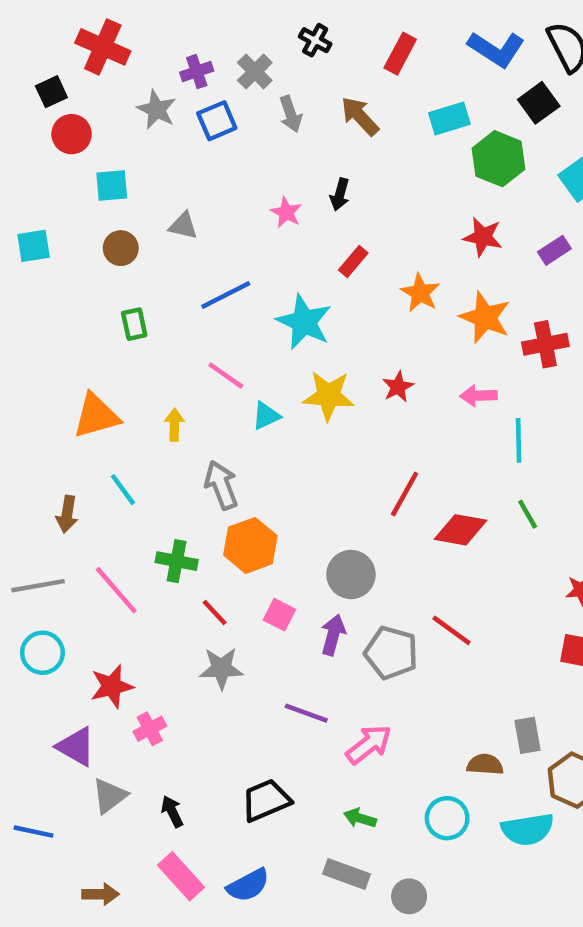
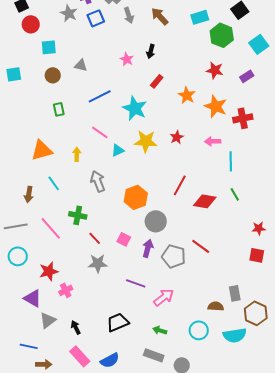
orange hexagon: (250, 545) -> (136, 197), moved
blue line: (34, 832) -> (29, 346), moved

